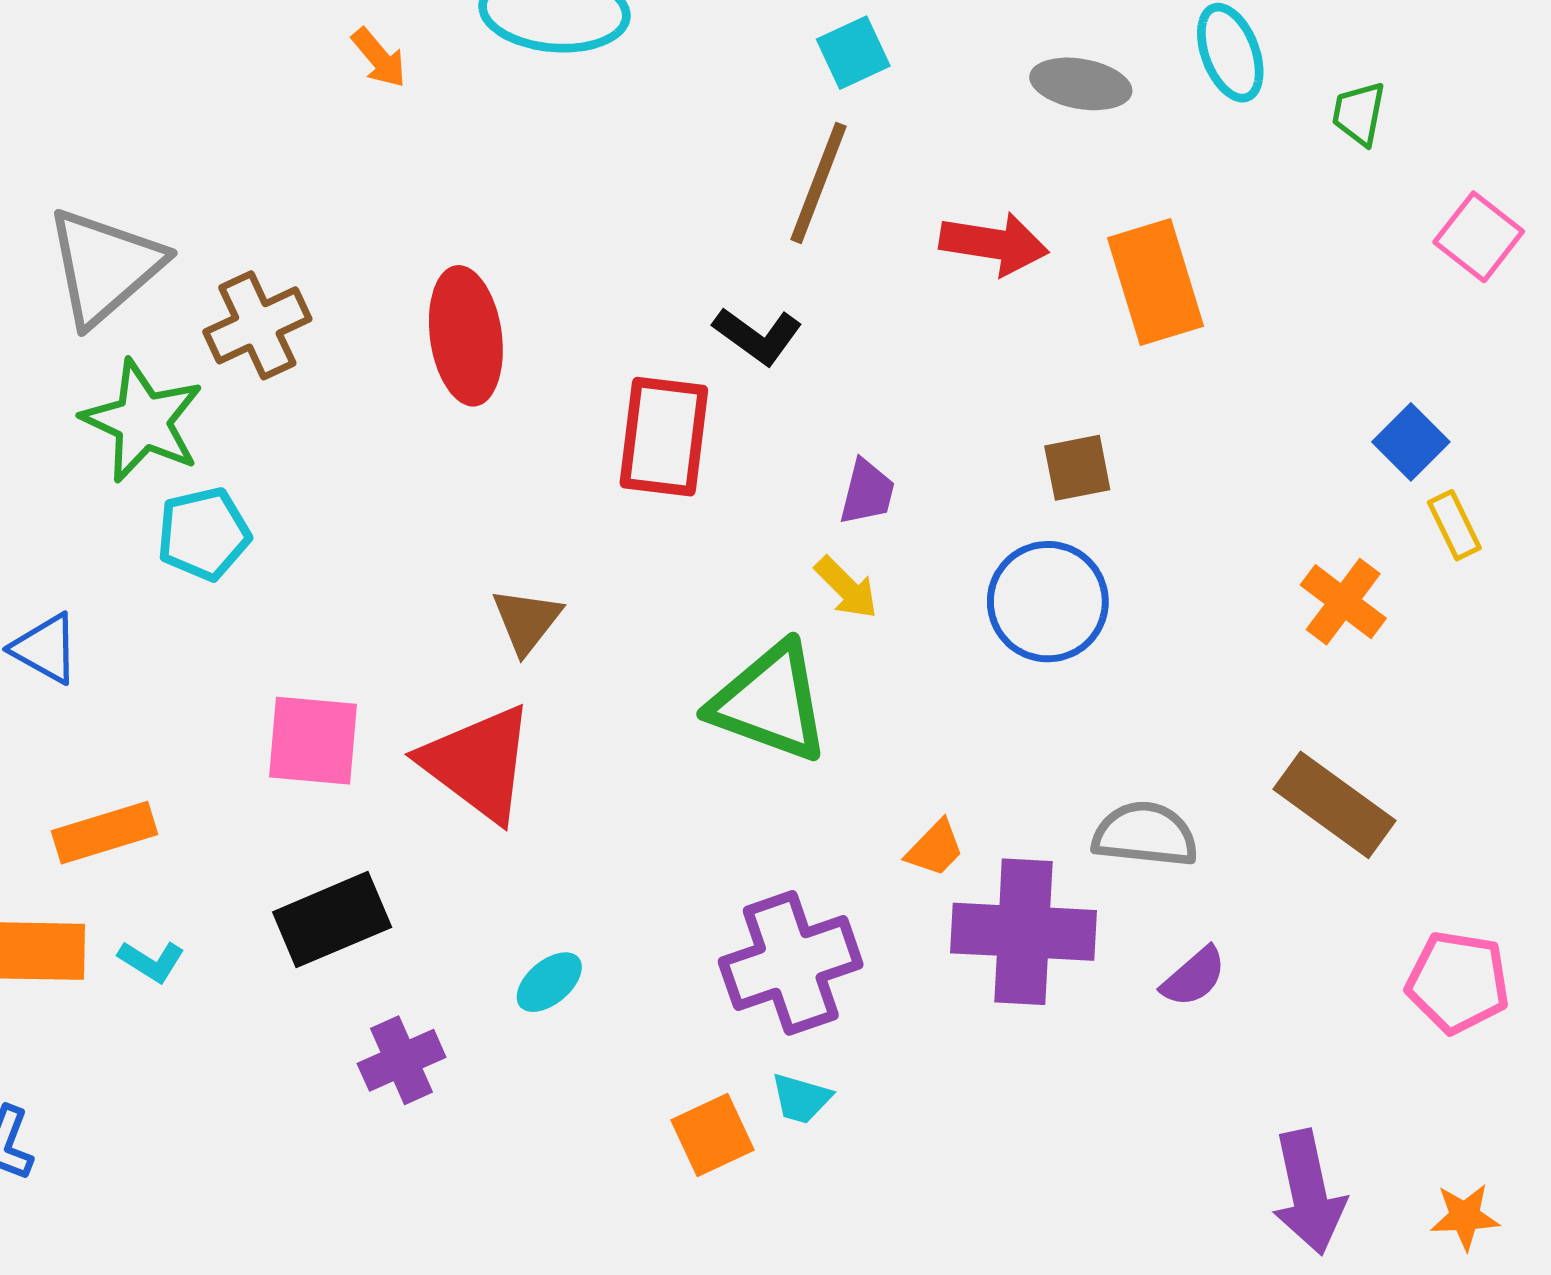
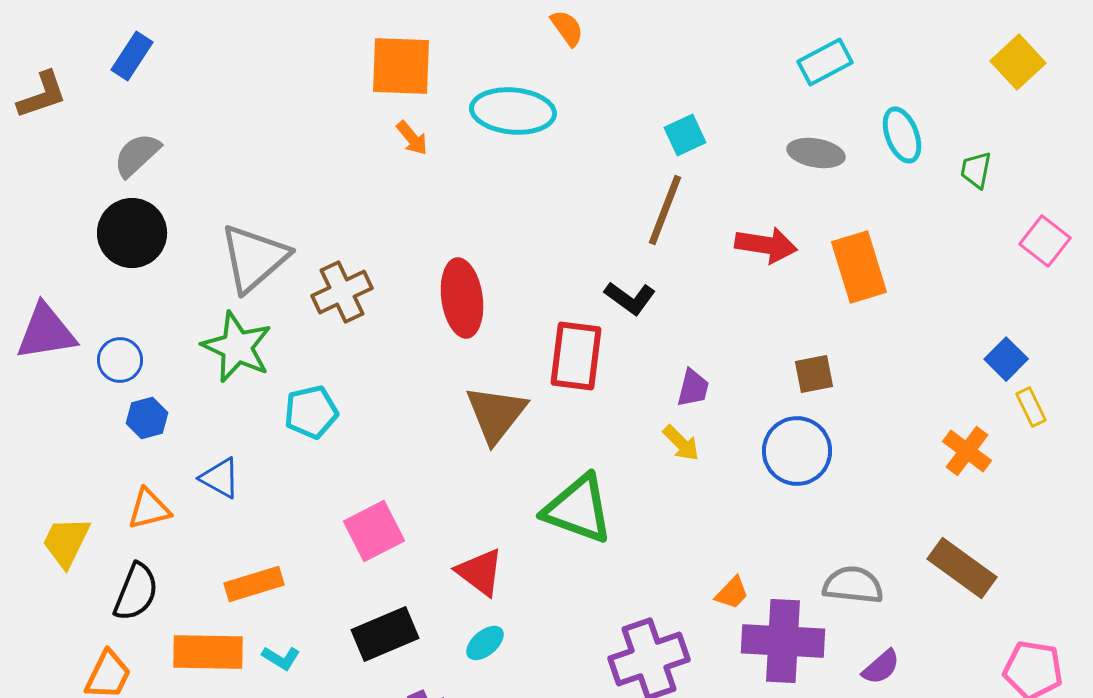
green star: (143, 421) -> (237, 347), moved
brown triangle: (527, 621) -> (496, 414), moved, size x1.5
green triangle: (770, 702) -> (578, 509), moved
pink square: (313, 741) -> (374, 531), turned -32
red triangle: (478, 763) -> (480, 572), moved, size x0.7
cyan ellipse: (549, 982) -> (485, 643), moved

